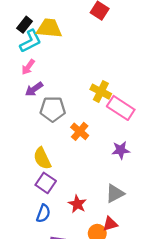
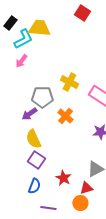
black rectangle: (25, 25) -> (10, 23), moved
purple arrow: (34, 89) -> (29, 114), moved
yellow cross: (101, 92) -> (69, 82), moved
red triangle: (110, 224) -> (86, 188), moved

